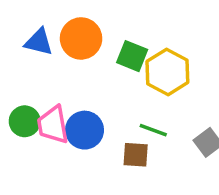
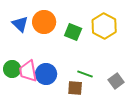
blue triangle: (39, 42) -> (20, 24), turned 30
yellow hexagon: (167, 72) -> (104, 26), moved

